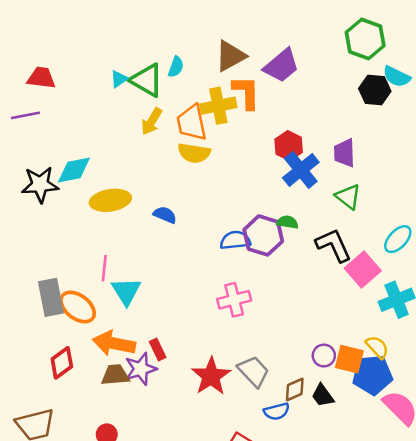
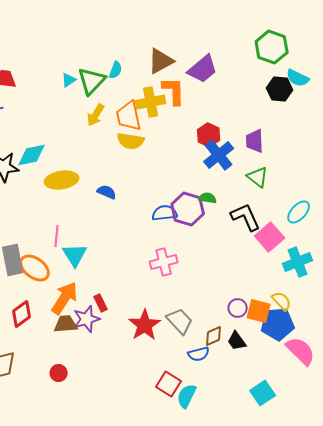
green triangle: (147, 80) -> (92, 81), turned 44
orange arrow: (114, 343) -> (65, 298), turned 112

